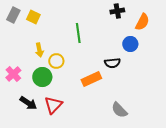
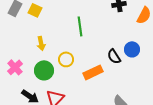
blue circle: (130, 44) -> (132, 49), moved
yellow circle: (56, 61) -> (66, 59), moved
black semicircle: (112, 63) -> (114, 56), turned 63

